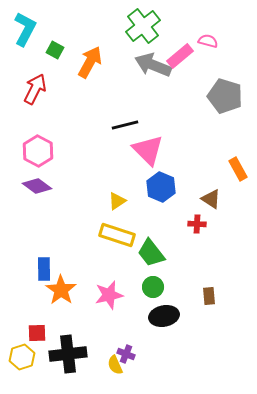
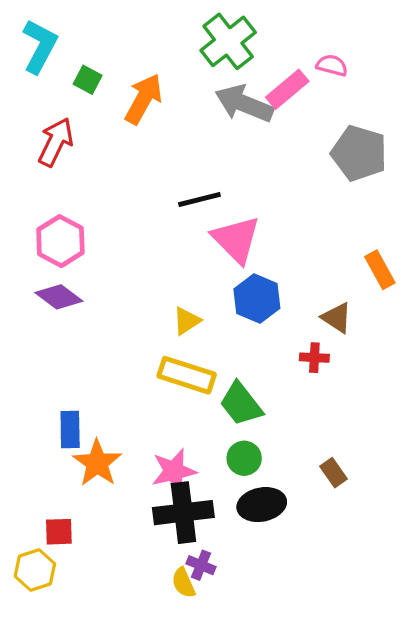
brown rectangle: (209, 296) -> (334, 473), turned -30
black cross: (68, 354) -> (183, 513), moved

